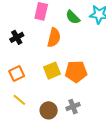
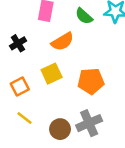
orange semicircle: (54, 38) -> (62, 42), turned 48
yellow square: (52, 71) -> (52, 74), moved
gray cross: (73, 107) -> (89, 123), size x1.5

